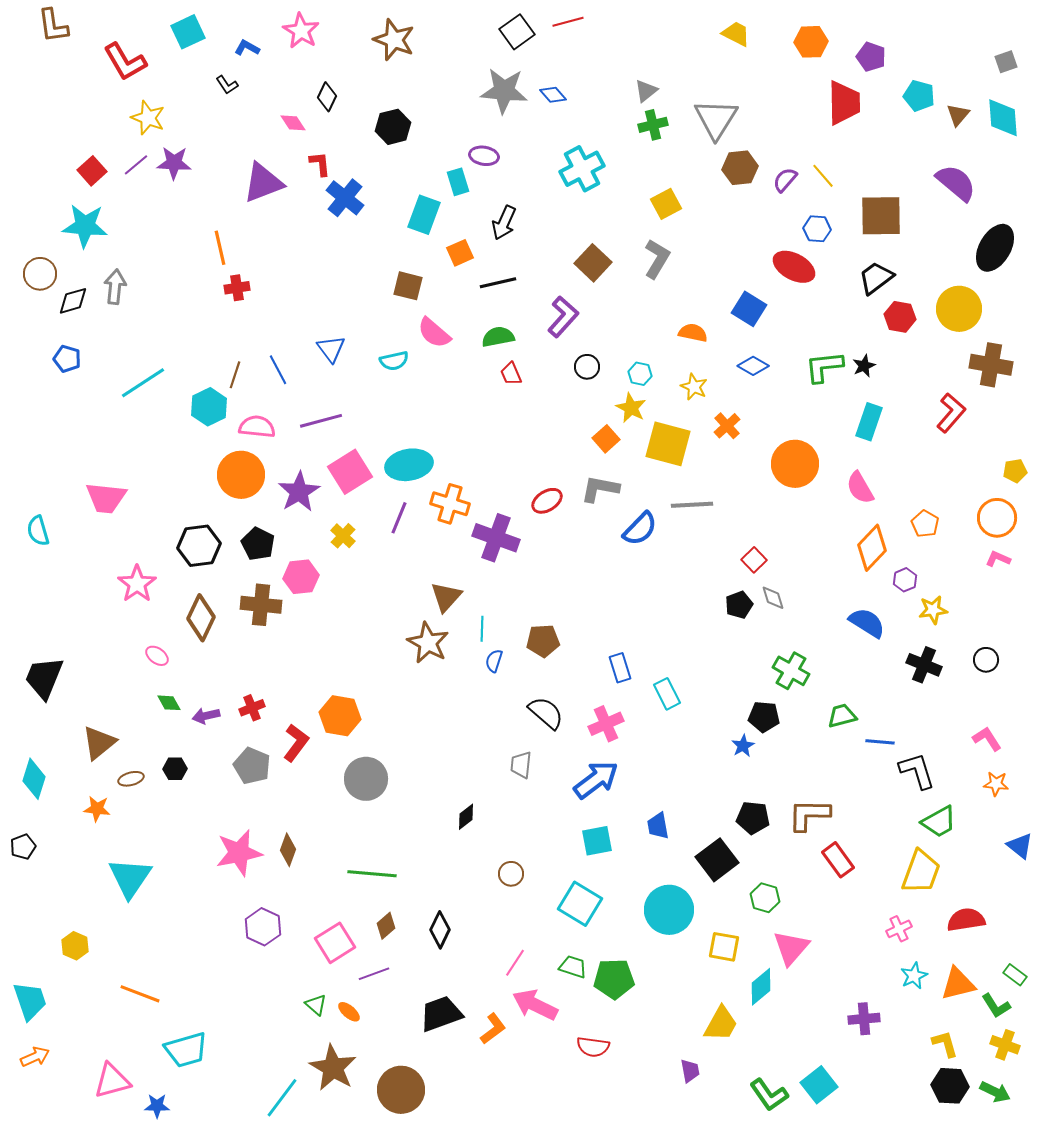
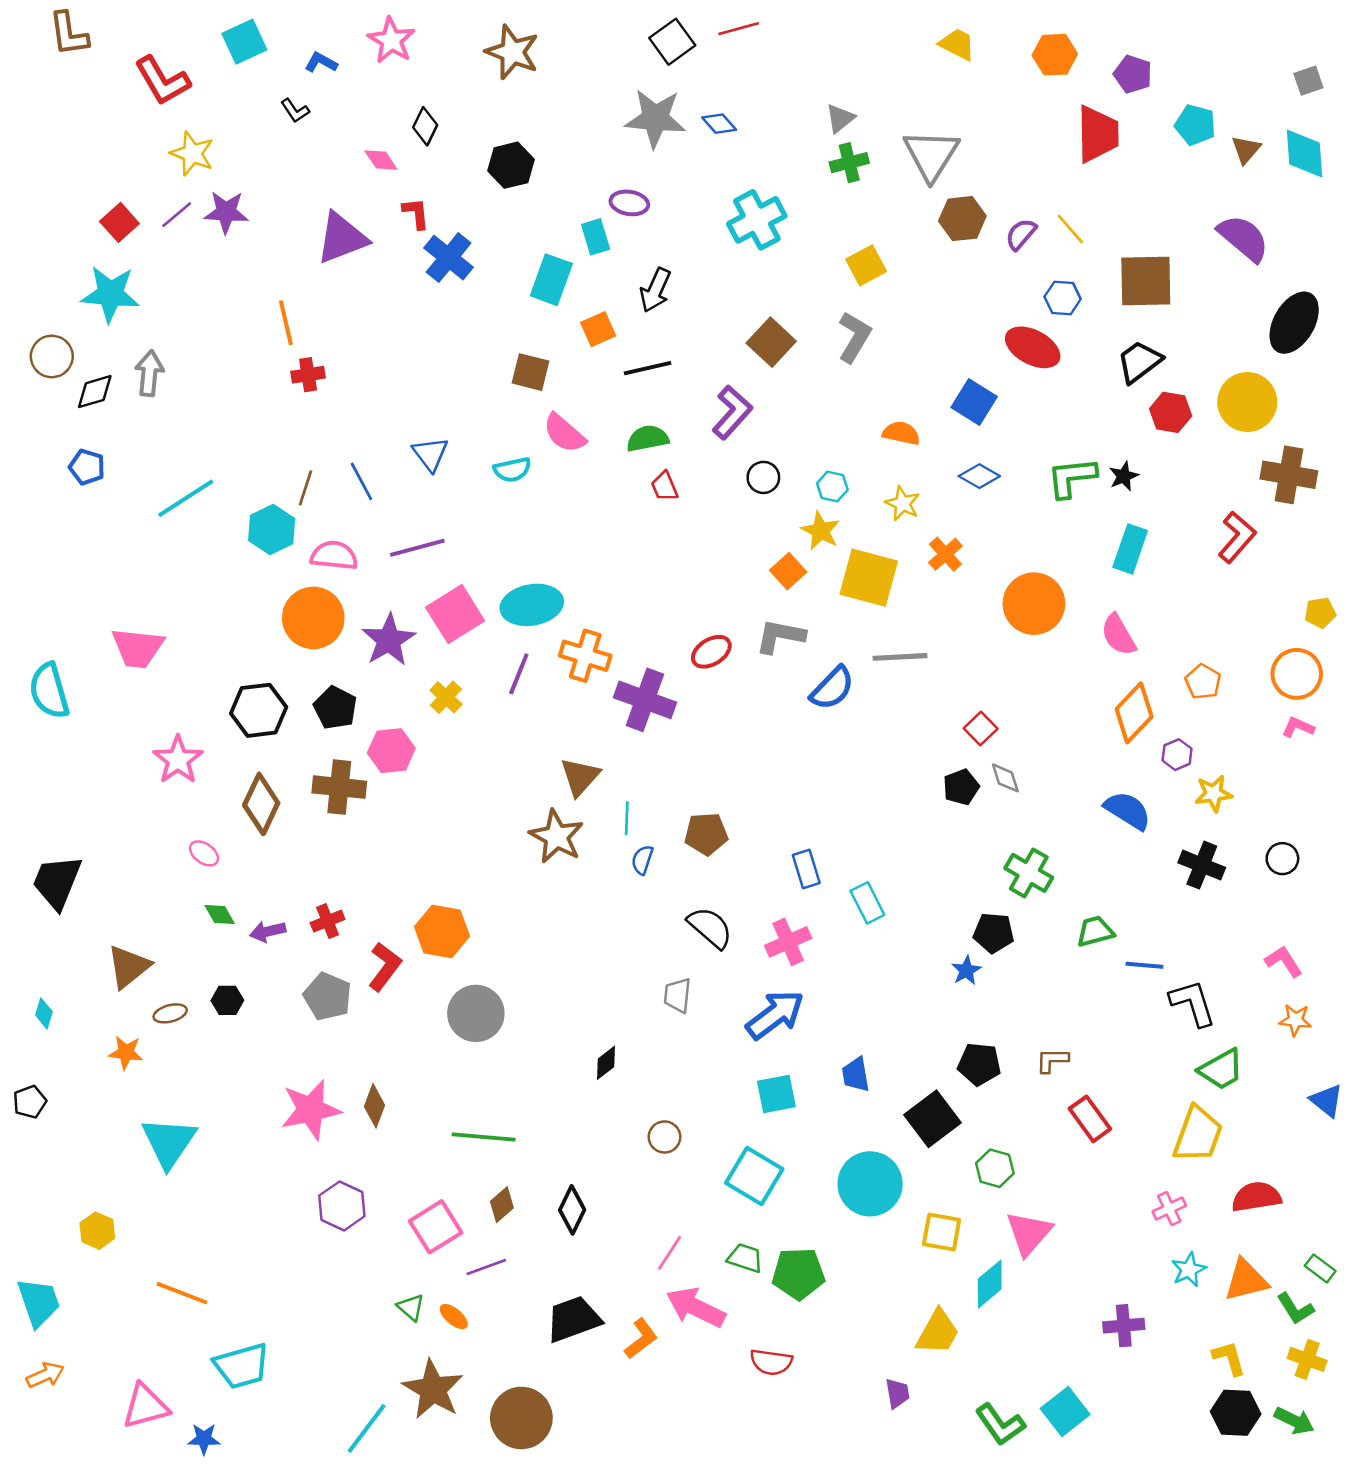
cyan semicircle: (38, 531) -> (49, 691), size x1.4
cyan diamond: (34, 779) -> (44, 1013), size x0.6
brown L-shape: (809, 815) -> (1052, 1060), size x0.6

